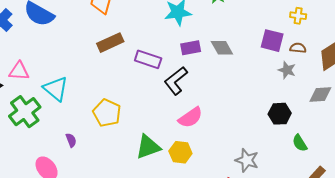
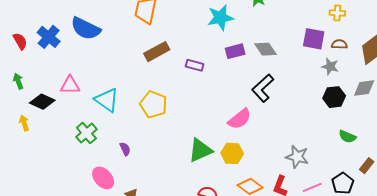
purple rectangle: (148, 59) -> (195, 65), size x0.7
black L-shape: (176, 81) -> (263, 88), moved
green cross: (25, 112) -> (86, 133), moved, size x0.7
yellow pentagon: (107, 113) -> (154, 104), moved
black hexagon: (280, 114) -> (334, 97), moved
green semicircle: (300, 143) -> (347, 137), turned -30

